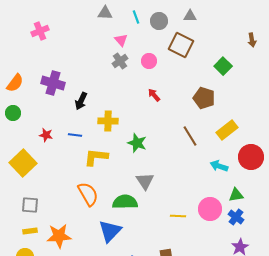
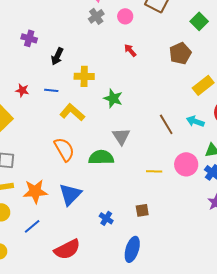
purple cross: (53, 83) -> (29, 38), size x0.7
brown pentagon: (204, 98) -> (180, 53), turned 30
brown line: (190, 136) -> (166, 124), moved
yellow L-shape: (96, 157) -> (72, 112), turned 35
blue triangle: (110, 231) -> (70, 194), moved

